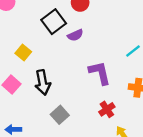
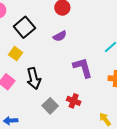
black square: (54, 22) -> (24, 27), moved
red cross: (107, 109) -> (74, 101), moved, turned -32

